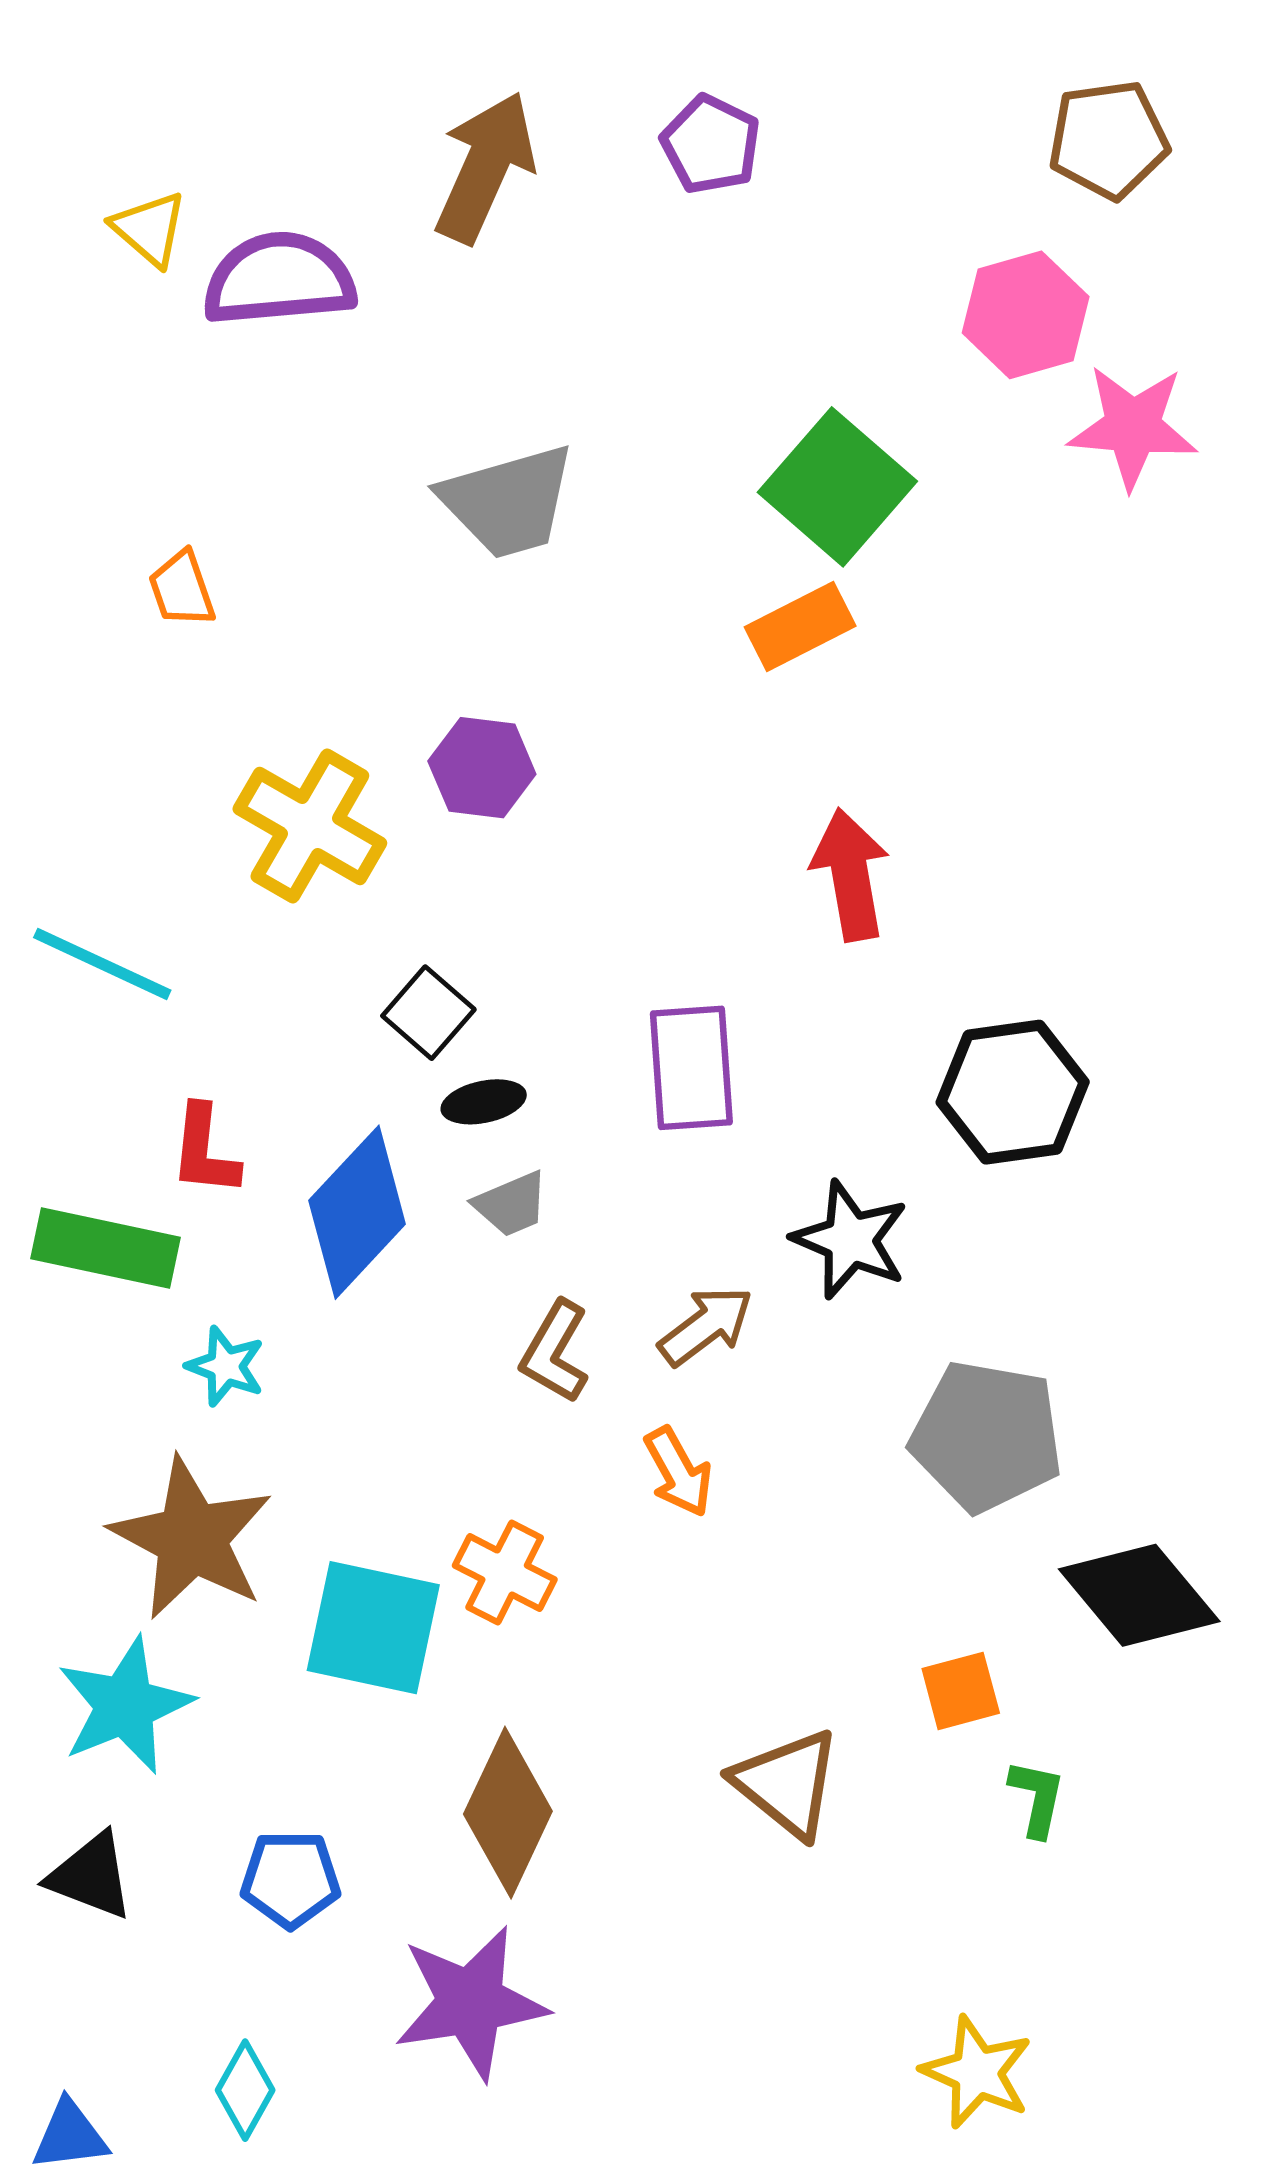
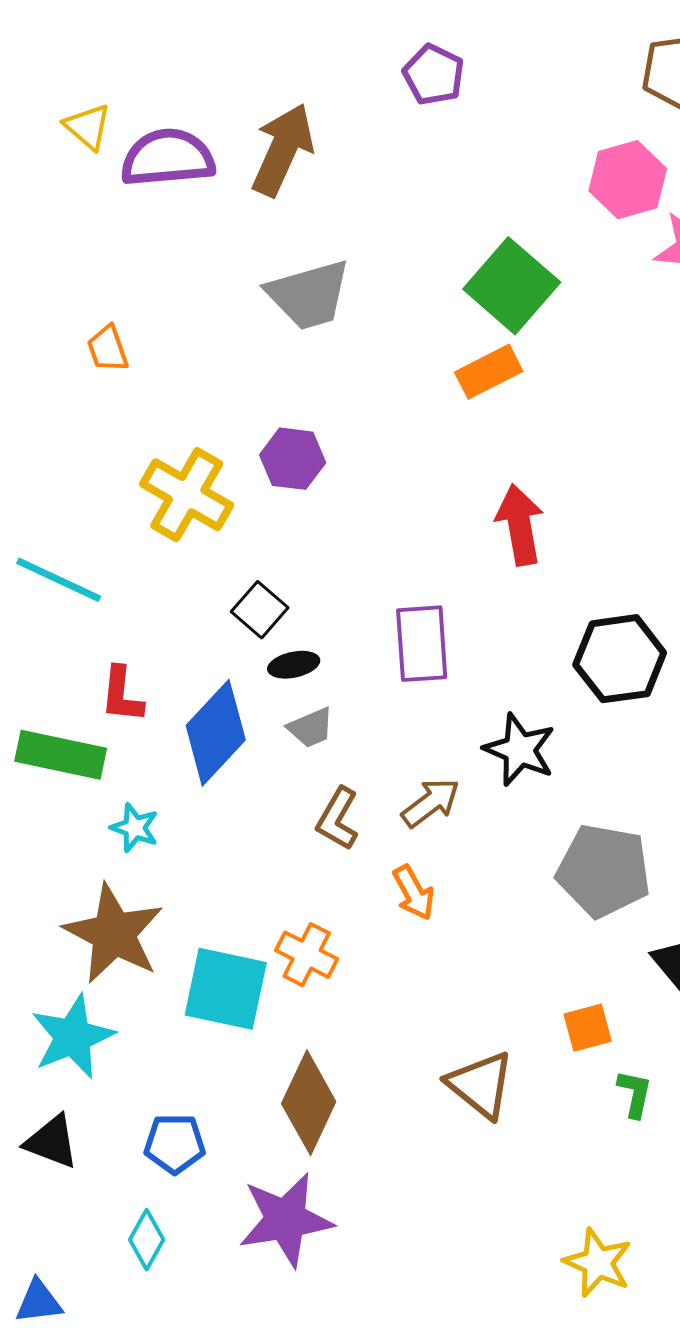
brown arrow: (485, 167) -> (283, 150), moved
cyan diamond: (245, 2090) -> (147, 1240), moved

